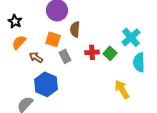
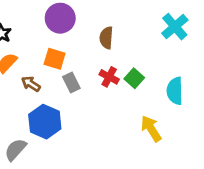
brown semicircle: (75, 29) -> (106, 38), moved
cyan cross: (131, 37) -> (175, 27), moved
red cross: (92, 52) -> (109, 77), turned 32

